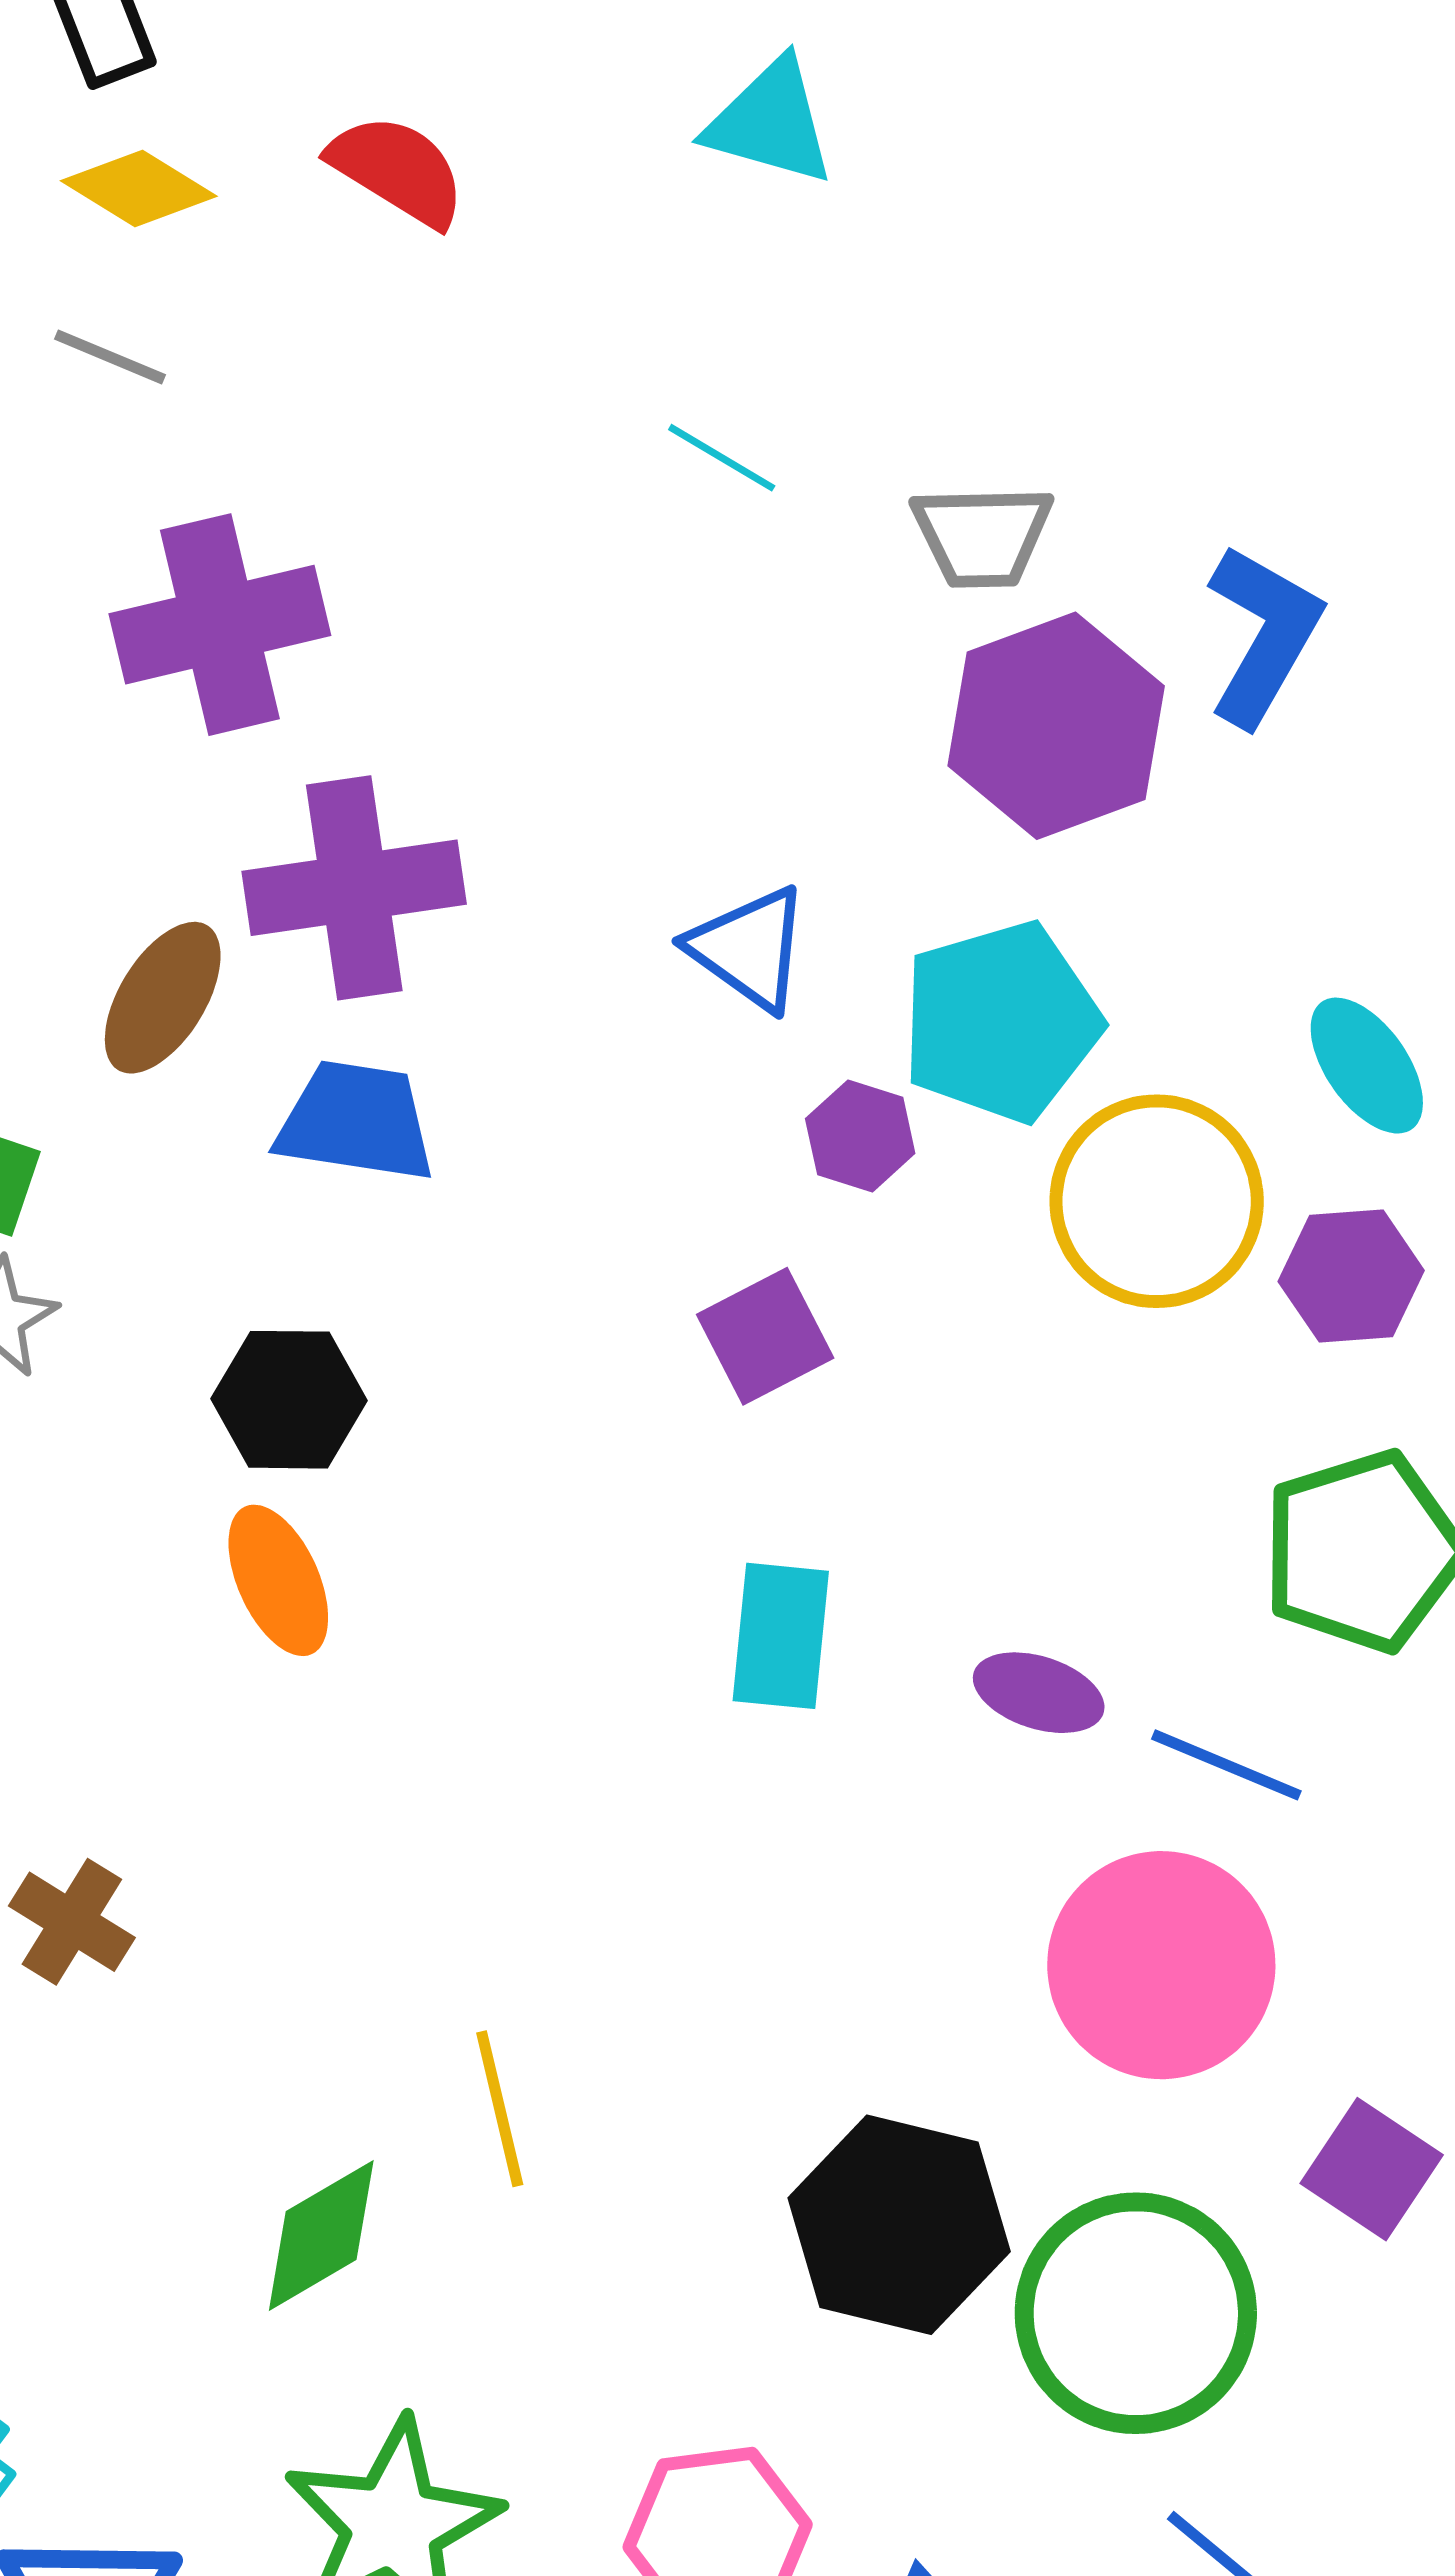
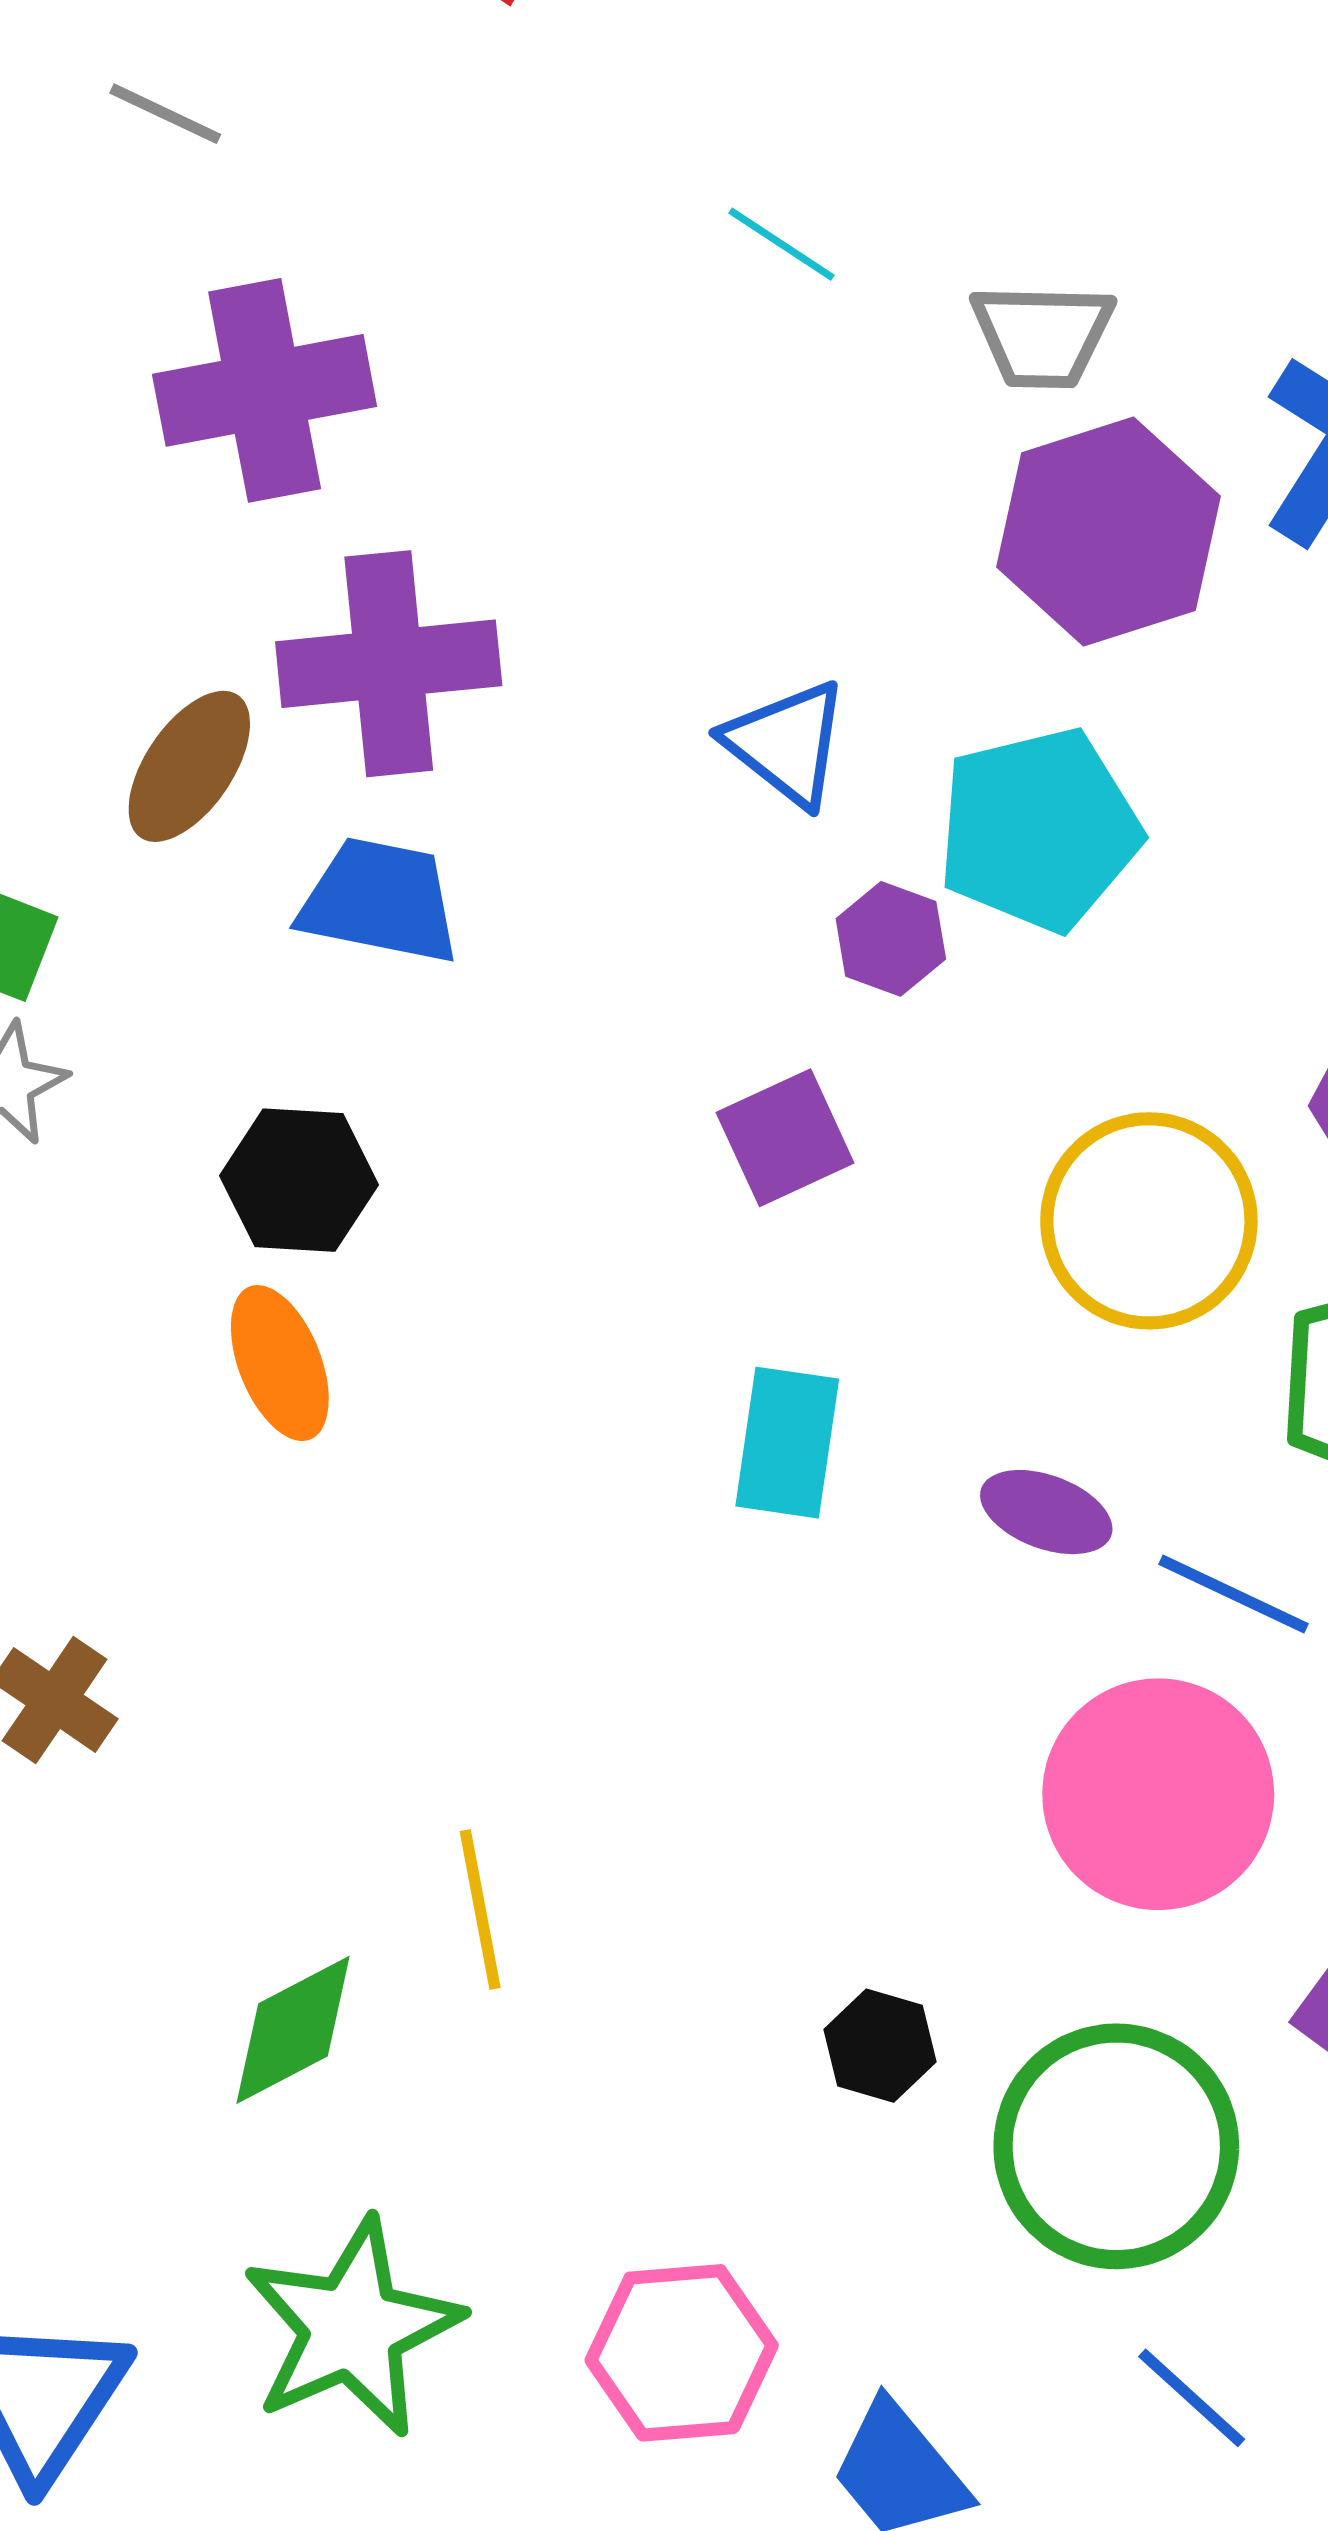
yellow circle: (1157, 1201) -> (1149, 1221), moved
black hexagon: (899, 2225) -> (880, 2046), size x0.5

